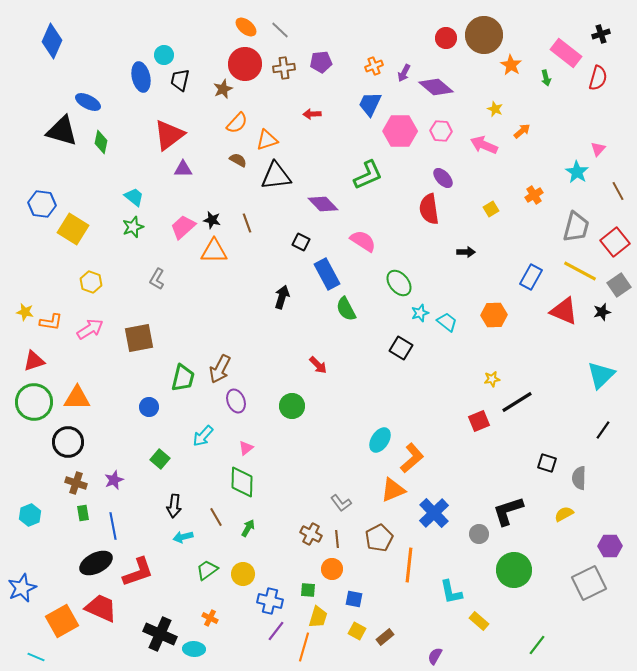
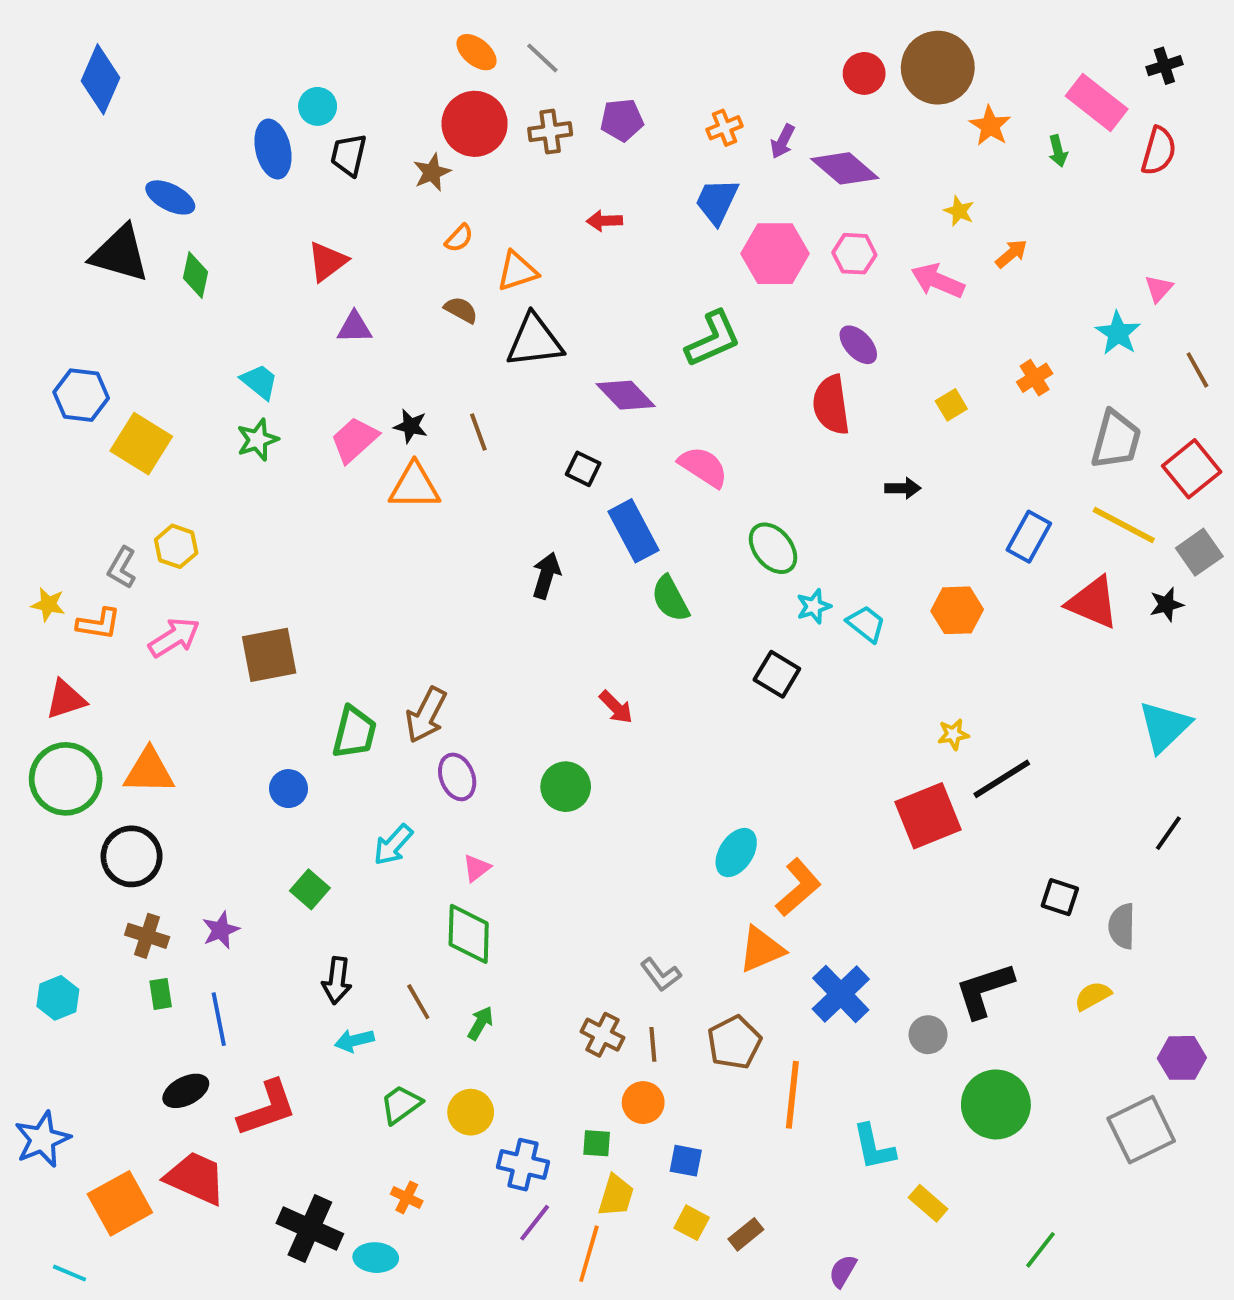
orange semicircle: (237, 123) -> (459, 238), size x0.7
red triangle: (169, 135) -> (327, 261), size x0.7
gray L-shape: (157, 279) -> (122, 568), moved
red square: (479, 421) -> (928, 816), size x1.6
black ellipse: (96, 563) -> (186, 1091), size x0.7

